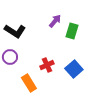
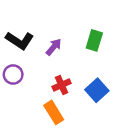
purple arrow: (55, 21) -> (54, 47), moved
orange rectangle: (29, 83) -> (54, 112), moved

